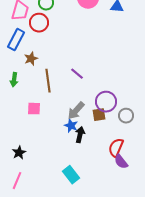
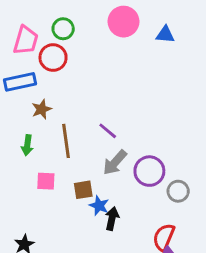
blue rectangle: (16, 40) -> (20, 82), turned 50
green arrow: (14, 80) -> (27, 145), moved
gray arrow: (76, 111) -> (115, 162), moved
brown square: (99, 115) -> (83, 190), moved

